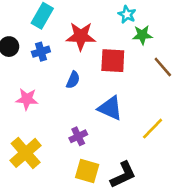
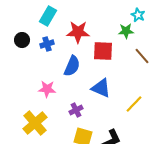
cyan star: (127, 14) -> (138, 15), moved
blue semicircle: (73, 80) -> (72, 66), size x1.5
pink star: (27, 99) -> (47, 89), moved

